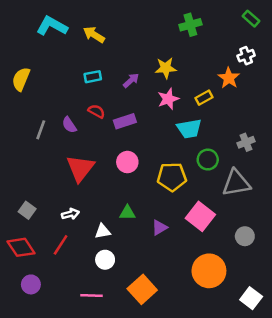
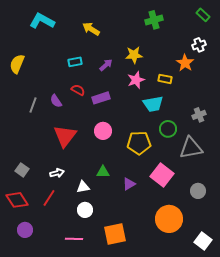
yellow arrow: (94, 35) -> (91, 29), moved
yellow rectangle: (204, 98) -> (165, 79), turned 40
orange square: (142, 289) -> (115, 234), turned 30

